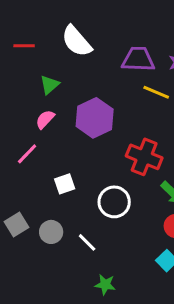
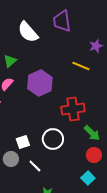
purple trapezoid: (138, 59) -> (62, 21), moved, turned -100
red cross: (144, 157) -> (73, 109), turned -30
white square: (65, 184) -> (23, 142), moved

